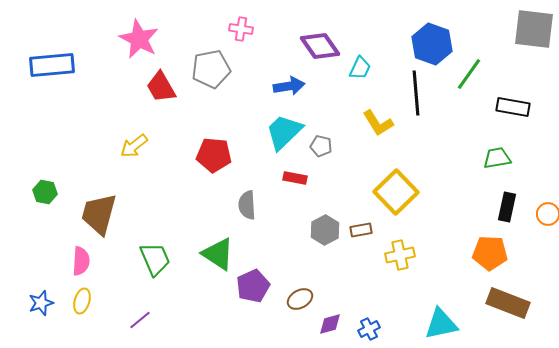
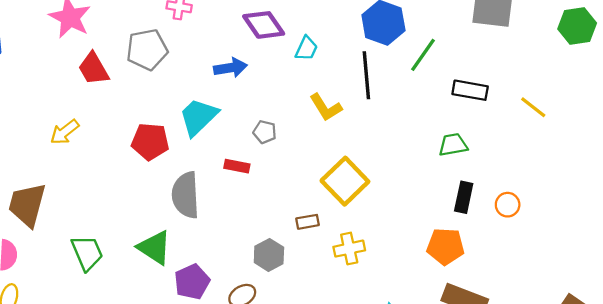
cyan trapezoid: (284, 132) -> (198, 117), moved
gray semicircle: (247, 205) -> (186, 195), size x1.5
gray hexagon: (325, 230) -> (269, 255), moved

